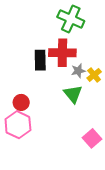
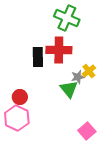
gray star: (78, 71) -> (78, 77), moved

